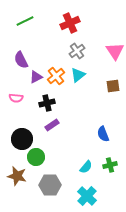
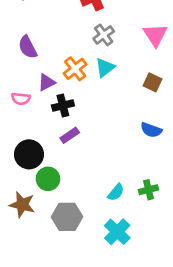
purple triangle: (36, 77) -> (47, 82), moved
brown square: (113, 86) -> (153, 82), turned 32
blue semicircle: (103, 134) -> (151, 130), moved, turned -49

